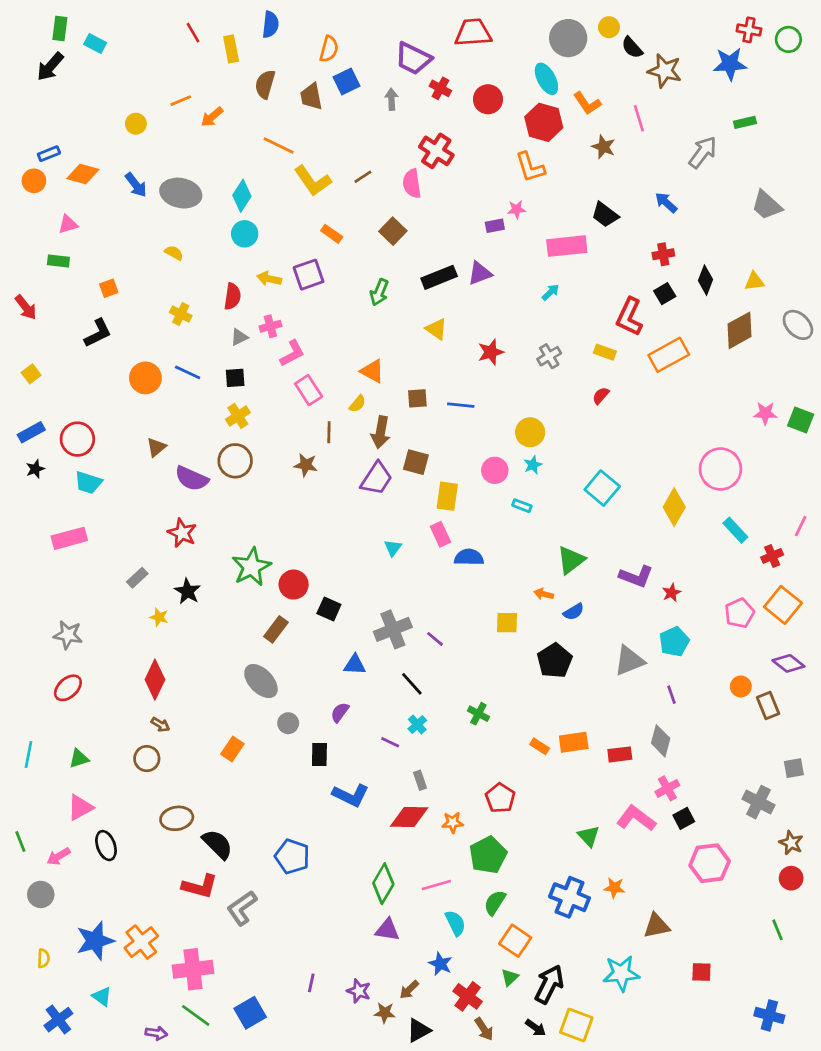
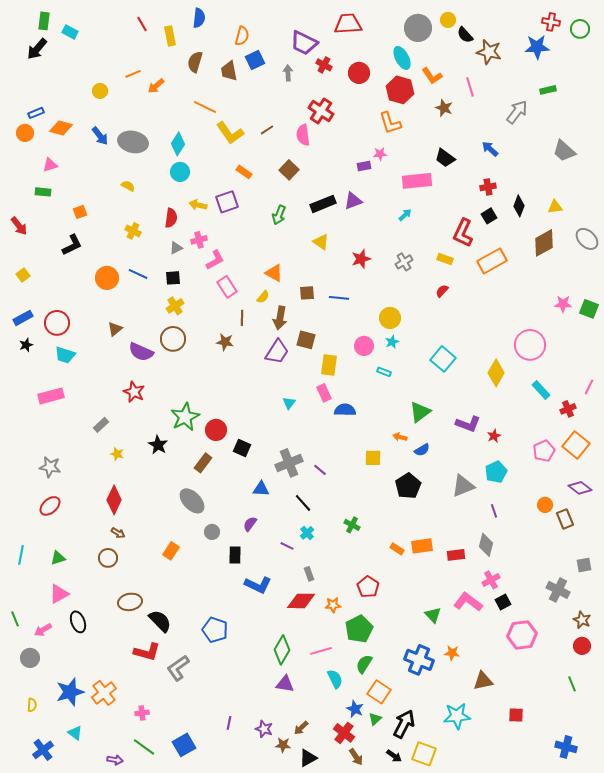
black star: (188, 591) -> (158, 445), moved
blue star: (440, 964) -> (355, 709), moved
pink cross: (193, 969) -> (142, 713), size x0.5

